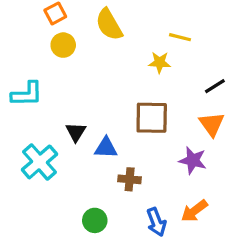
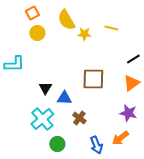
yellow star: (160, 62) -> (84, 34), moved
orange triangle: (212, 124) -> (131, 83), turned 30
purple star: (193, 160) -> (128, 113), moved
cyan cross: (39, 162) -> (42, 119), moved
brown cross: (130, 179) -> (79, 118), turned 32

